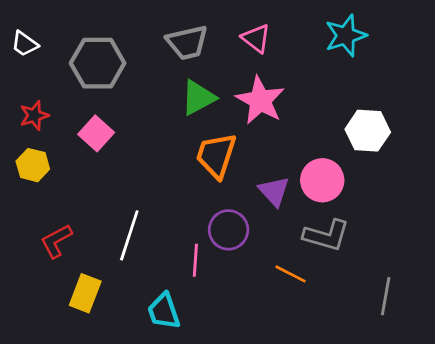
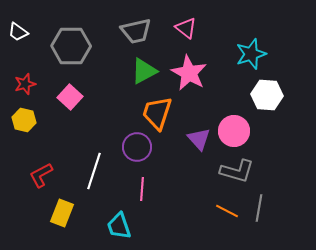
cyan star: (346, 36) -> (251, 54), moved
purple circle: (229, 230) -> (137, 147), moved
orange line: (291, 274) -> (227, 211), moved
gray line: (386, 296) -> (259, 208), moved

